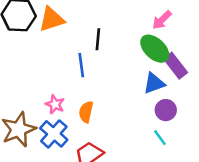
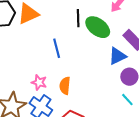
black line: (98, 39) -> (78, 18), moved
green ellipse: (155, 49) -> (98, 27), moved

